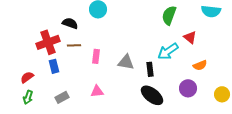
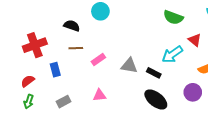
green semicircle: (169, 15) -> (173, 17), turned -90
red cross: (48, 42) -> (35, 45), moved
pink rectangle: (96, 56) -> (98, 59), turned 48
black rectangle: (150, 69) -> (154, 73), turned -56

